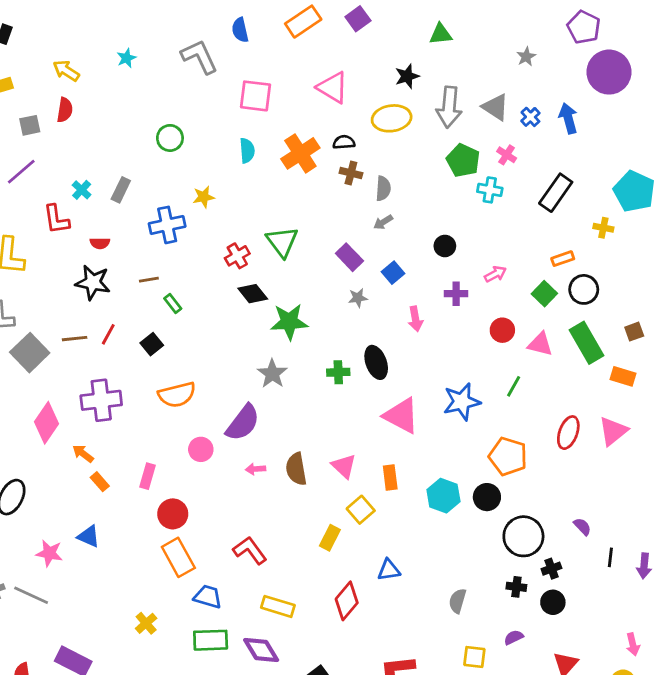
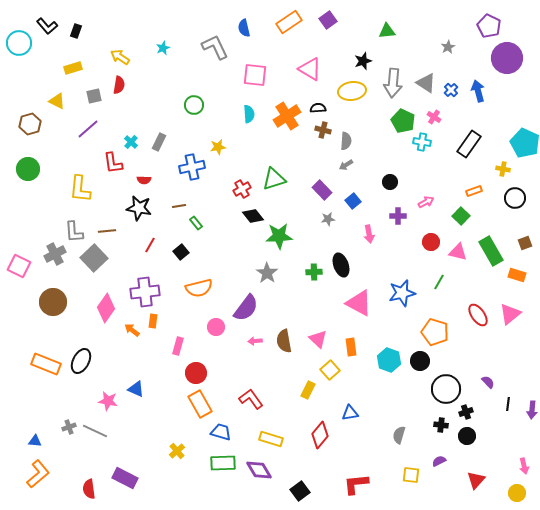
green triangle: (282, 242) -> (274, 179), turned 50
black circle: (584, 289) -> (515, 198), moved
brown line: (75, 339) -> (107, 231), moved
red ellipse: (568, 433) -> (478, 315), turned -55
orange rectangle: (100, 482) -> (153, 321), moved, turned 48

